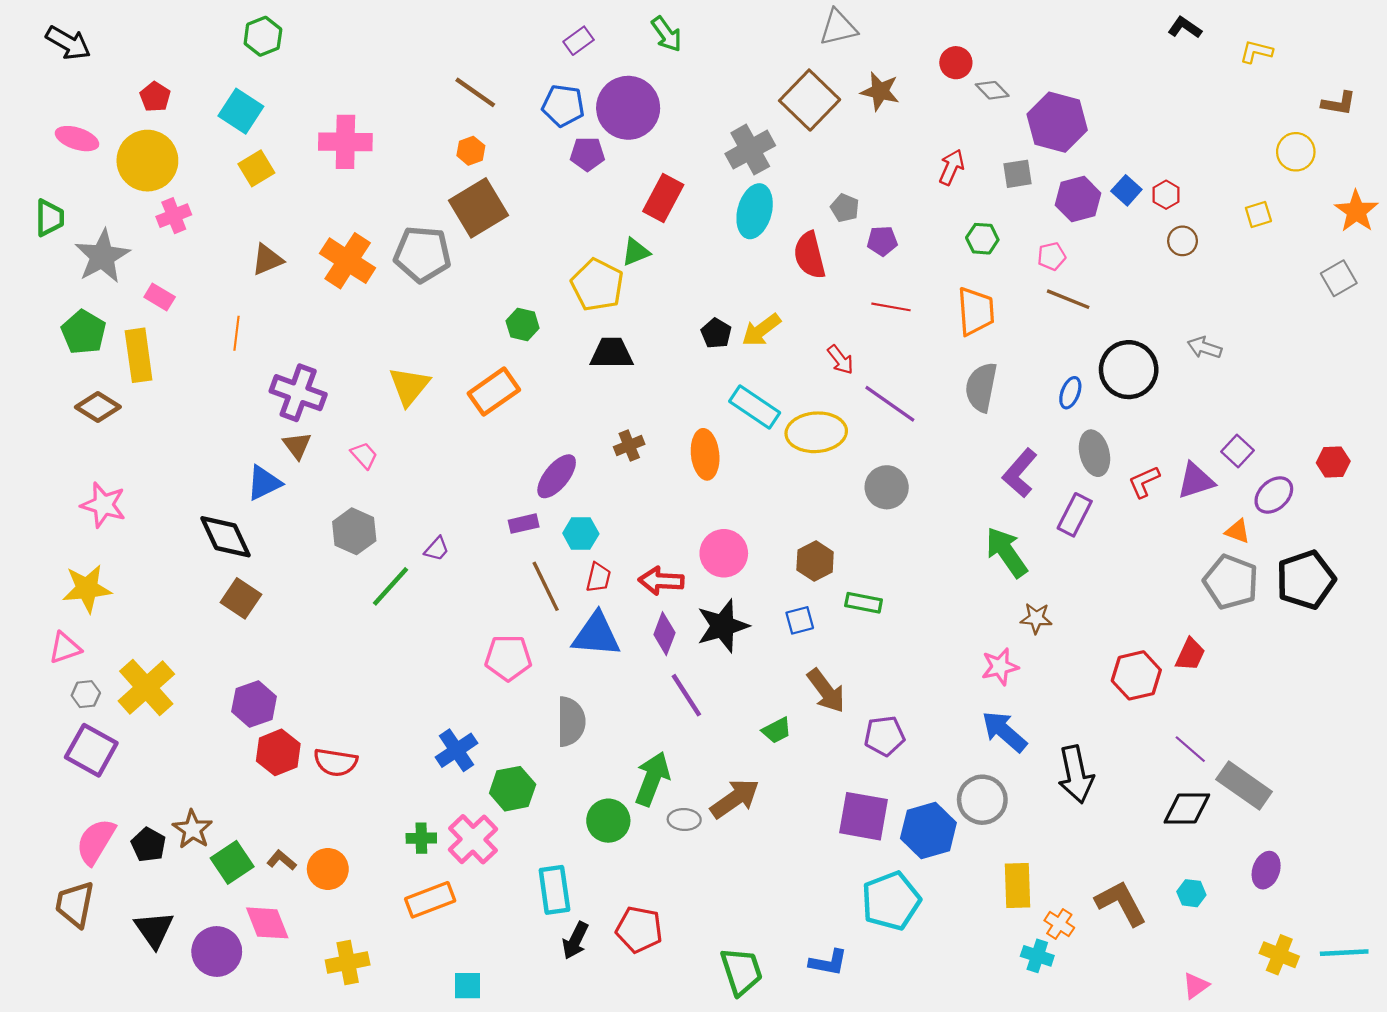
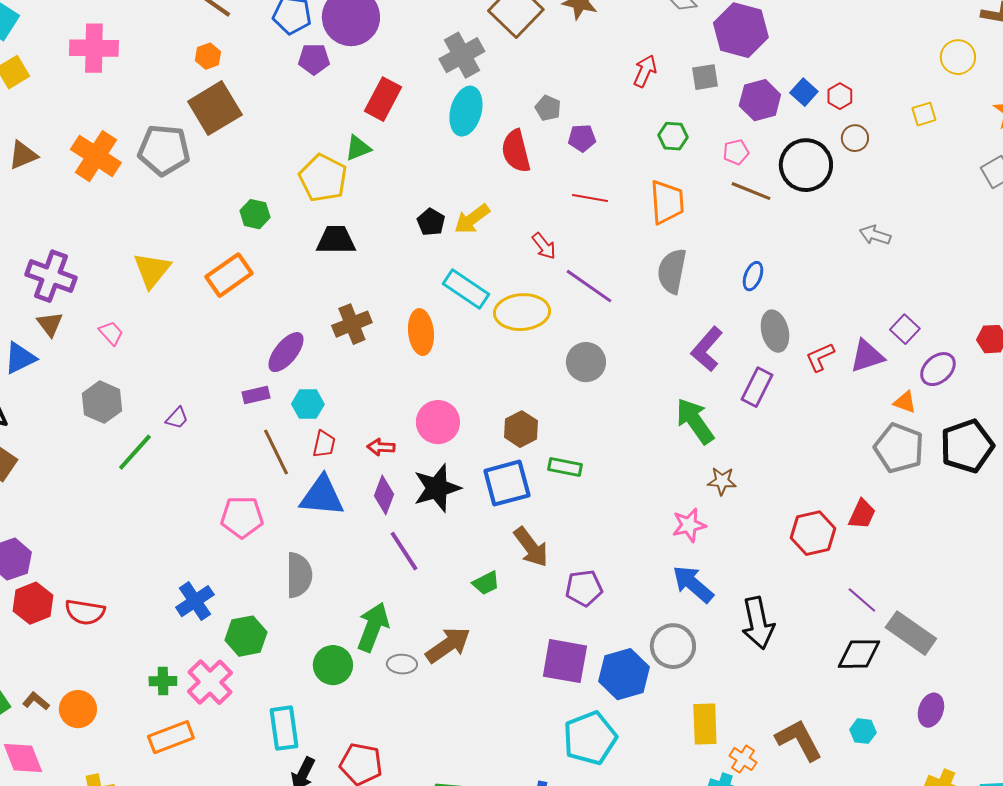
black circle: (1129, 370) -> (806, 165), moved
brown cross: (629, 446) -> (352, 324), size x1.4
red arrow: (661, 581) -> (381, 447), size x0.7
blue square: (800, 620) -> (507, 483), size x1.8

